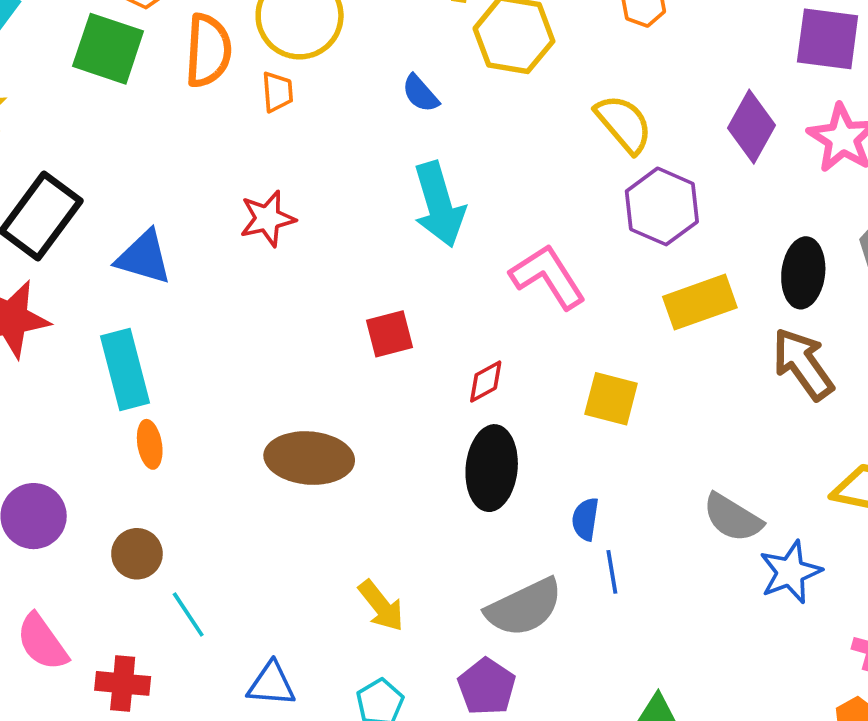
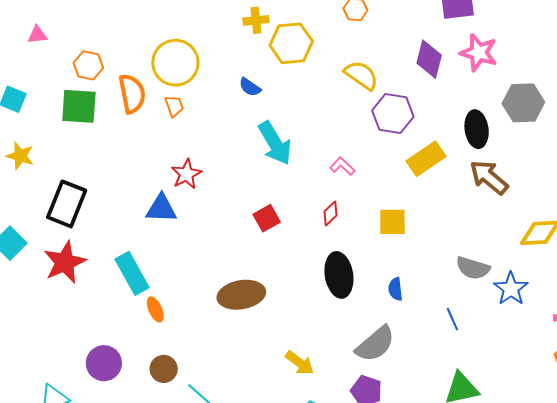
blue triangle: (144, 257) -> (161, 208), moved
pink L-shape: (548, 277) -> (342, 166), size x0.6
red diamond: (486, 382) -> (330, 213), moved
blue line: (612, 572) -> (452, 319), moved

